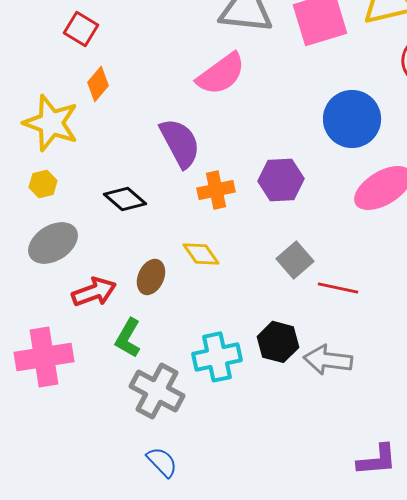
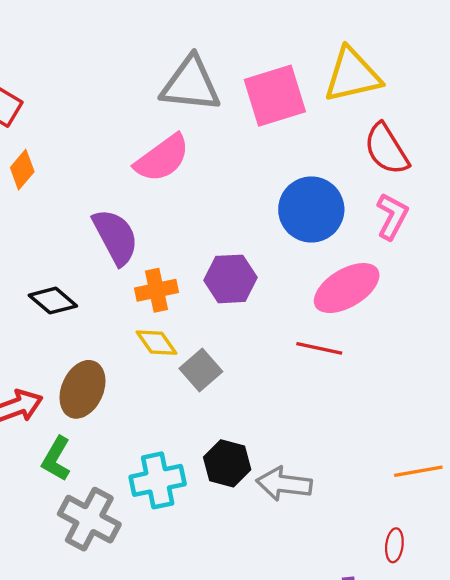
yellow diamond: (201, 254) -> (156, 343), moved
gray square: (295, 260) -> (201, 370), moved
brown ellipse: (151, 277) -> (82, 389), size x1.4
red line: (338, 288) -> (319, 348), moved

